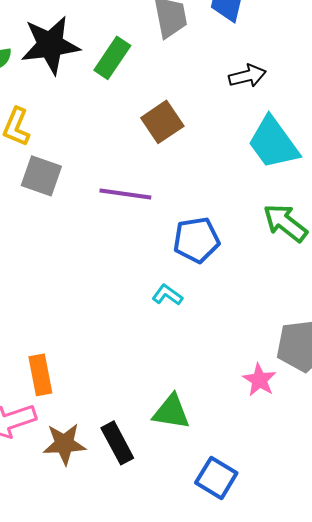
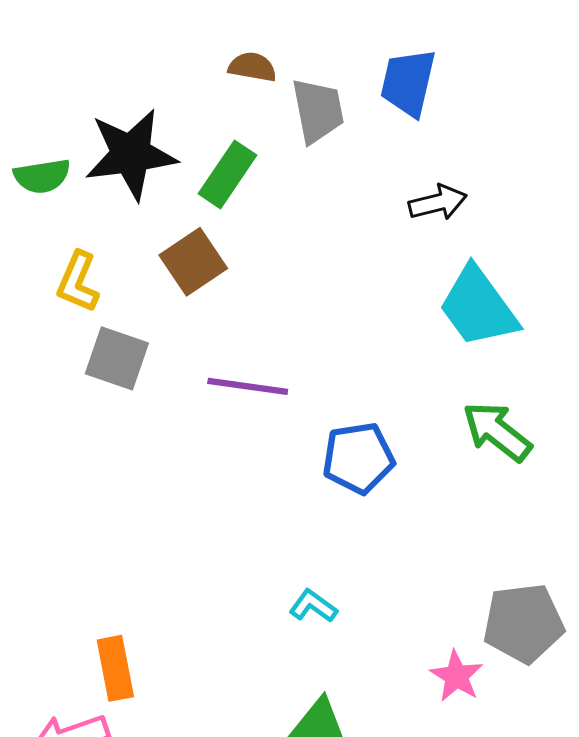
brown square: (162, 122) -> (193, 262), moved
cyan L-shape: (167, 295) -> (313, 606), moved

